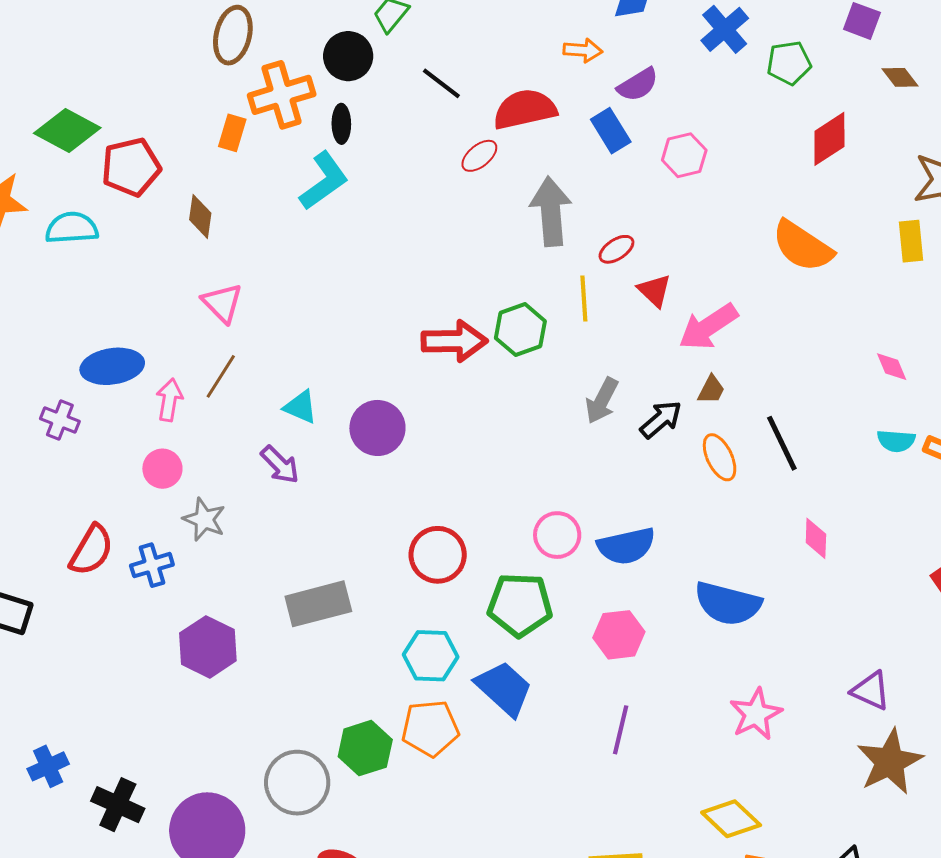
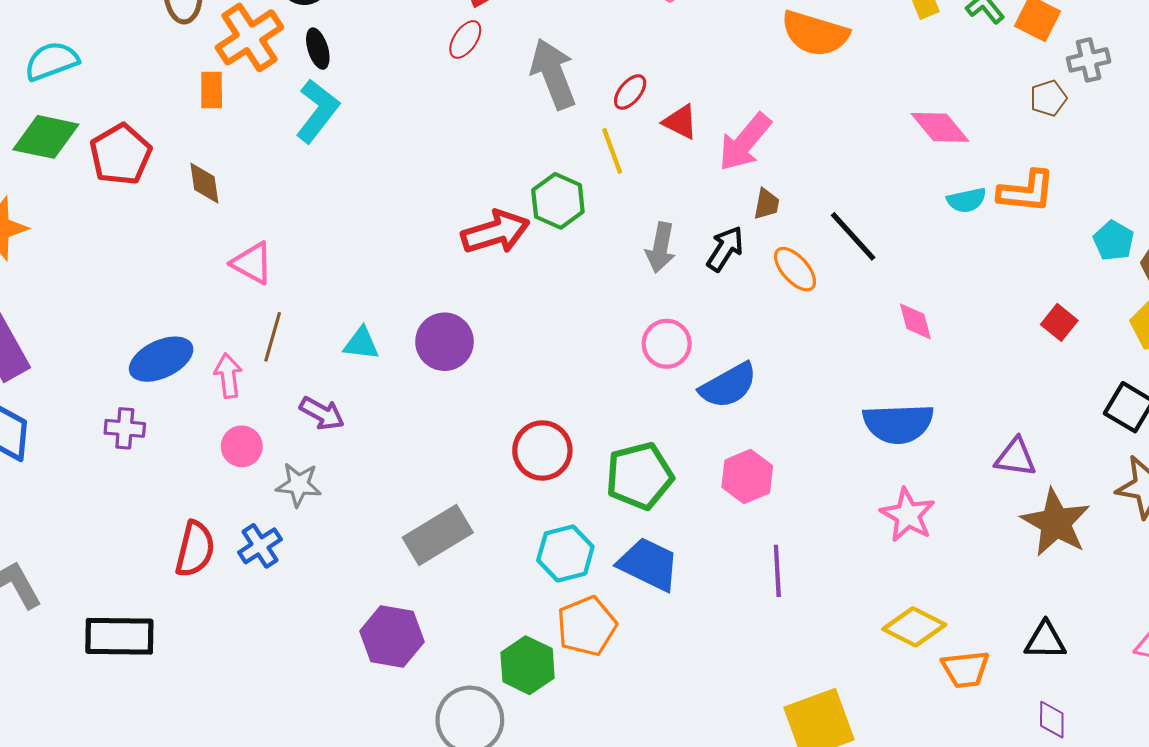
cyan semicircle: (72, 228) -> (52, 61), moved
pink diamond: (892, 367) -> (940, 127), size x1.6
purple arrow: (280, 465) -> (322, 413), moved
pink circle: (557, 535) -> (667, 344), moved
blue semicircle: (728, 604) -> (898, 423), moved
purple hexagon: (208, 647) -> (392, 636), moved

